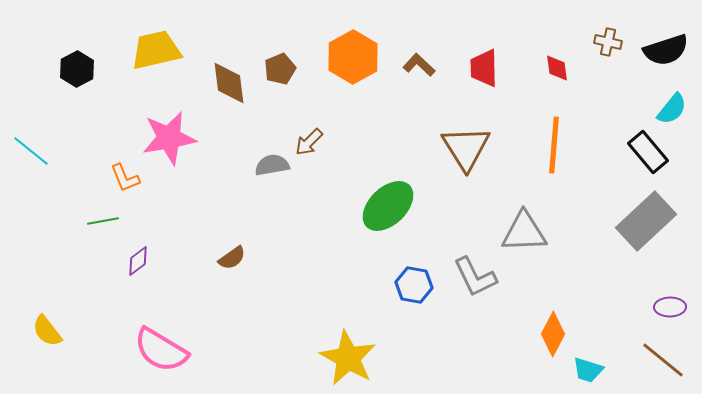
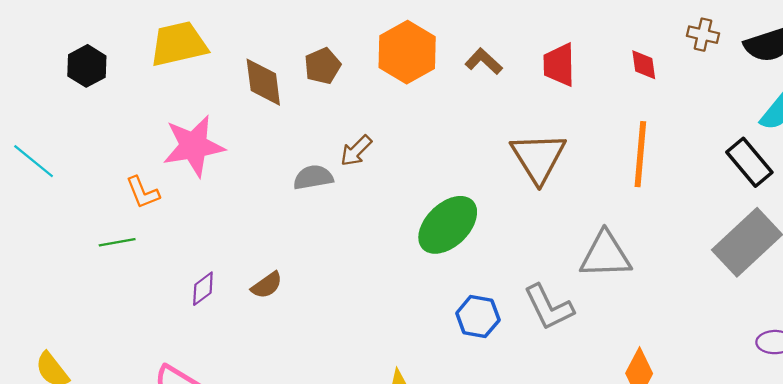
purple diamond: (138, 261) -> (203, 289), moved

